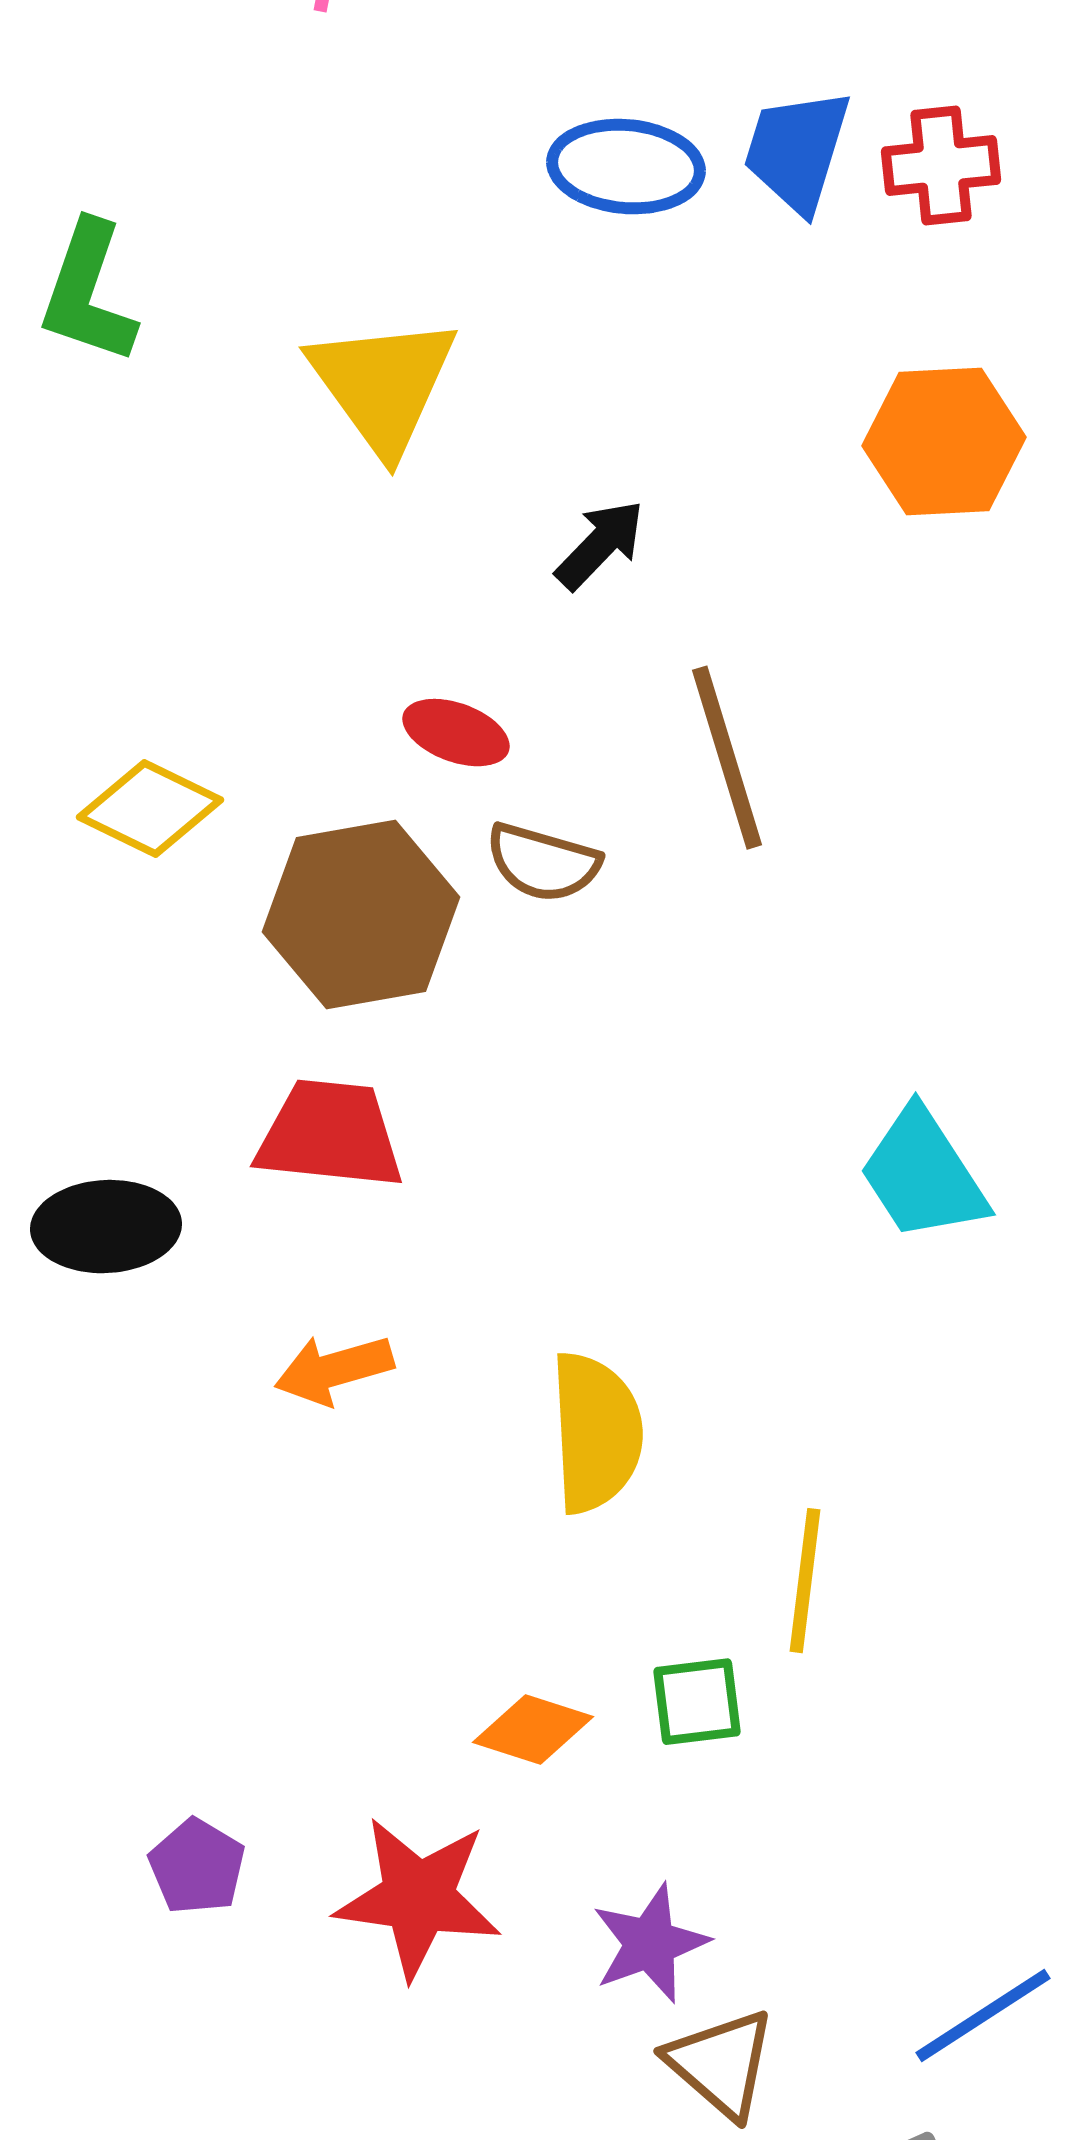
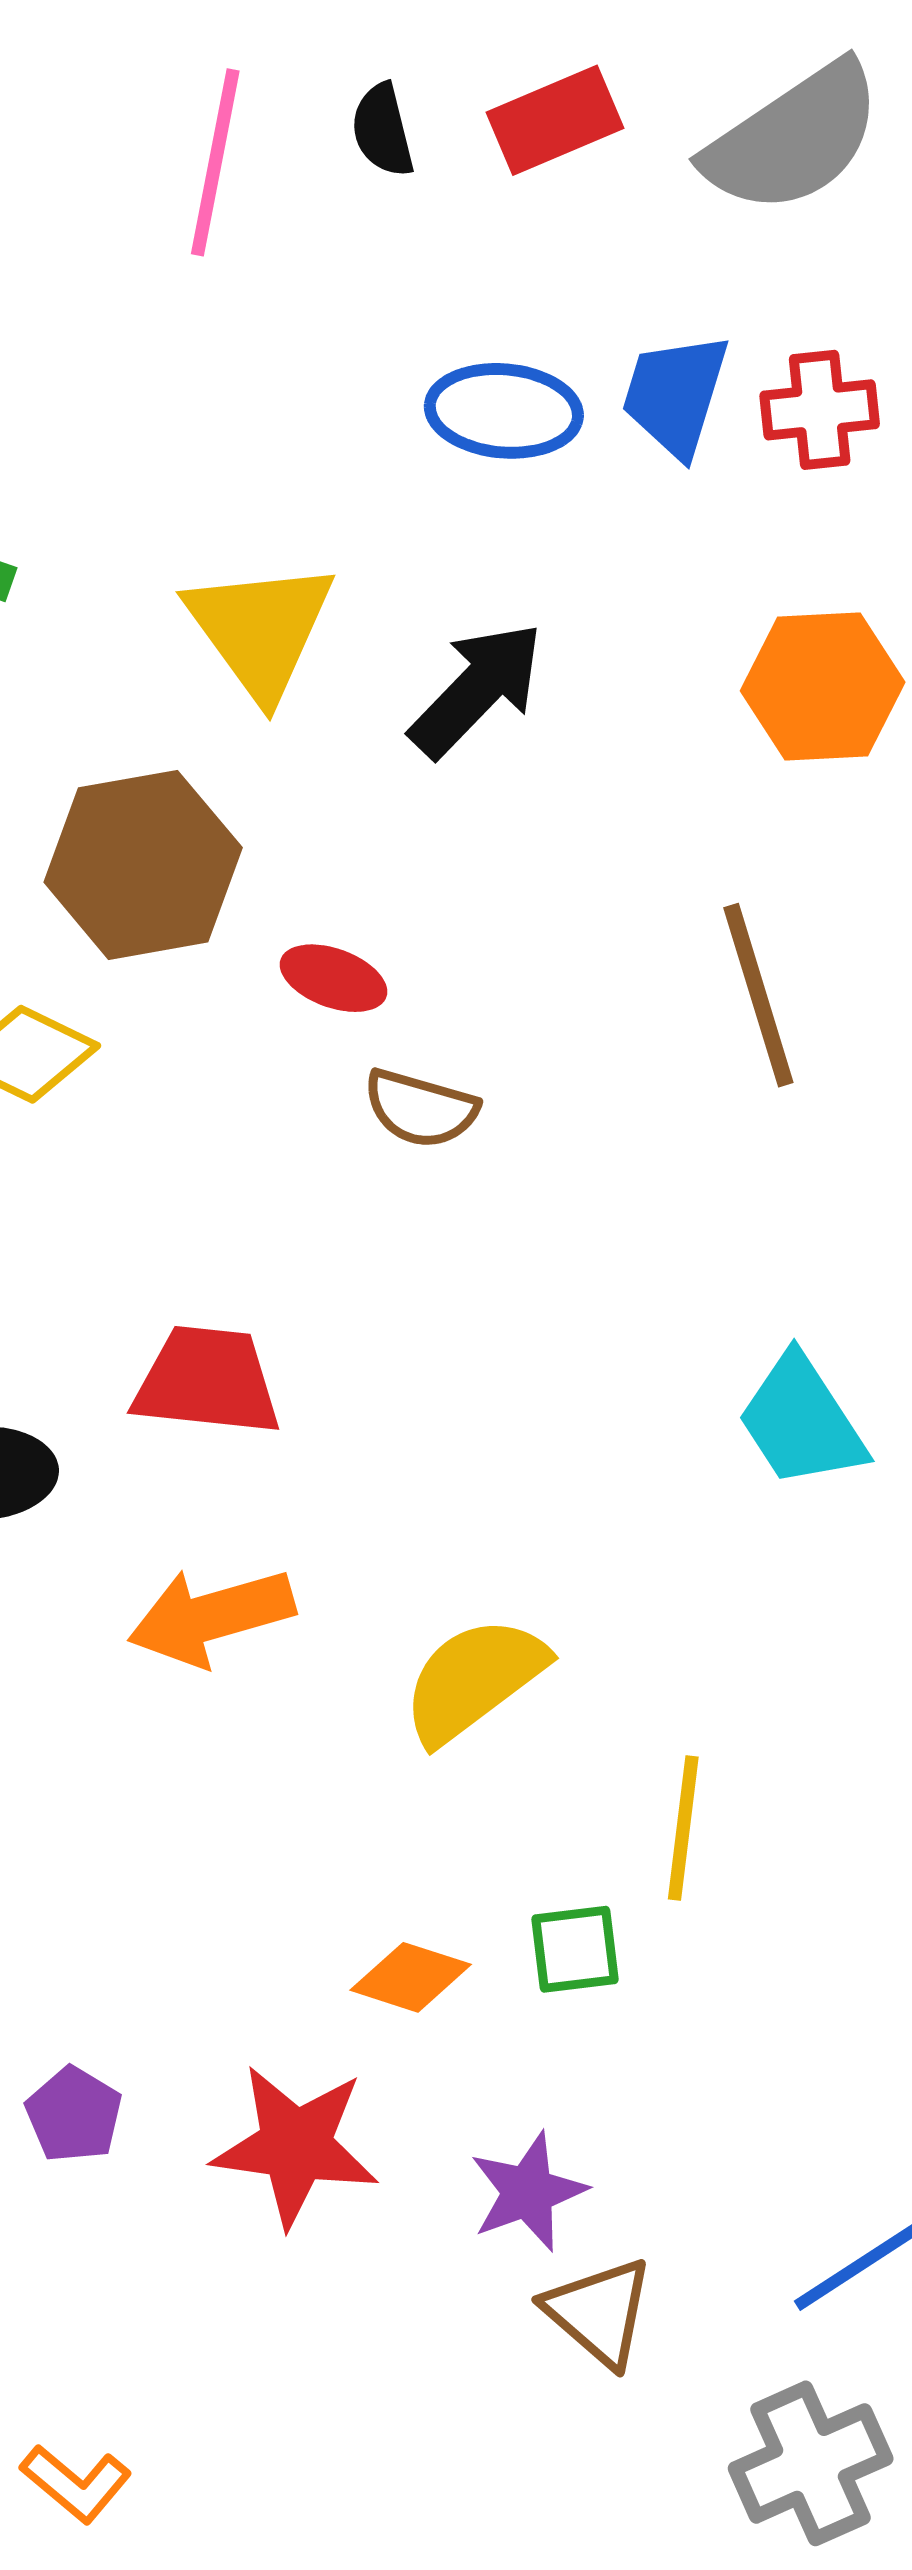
black arrow: (600, 545) -> (477, 690), moved, size x1.5
brown line: (727, 758) -> (758, 995), moved
brown hexagon: (361, 915) -> (143, 865), moved
orange arrow: (334, 1370) -> (211, 1617), size x1.4
yellow semicircle: (596, 1433) -> (474, 1680), turned -124

